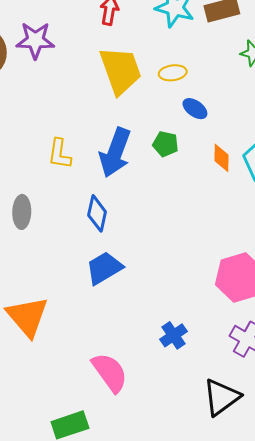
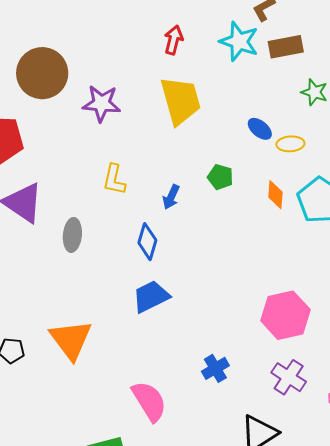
purple star: (35, 40) -> (101, 103), moved
yellow ellipse: (173, 73) -> (290, 144), moved
blue ellipse: (195, 109) -> (260, 129), moved
blue arrow: (115, 153) -> (171, 197), moved, size x0.5

